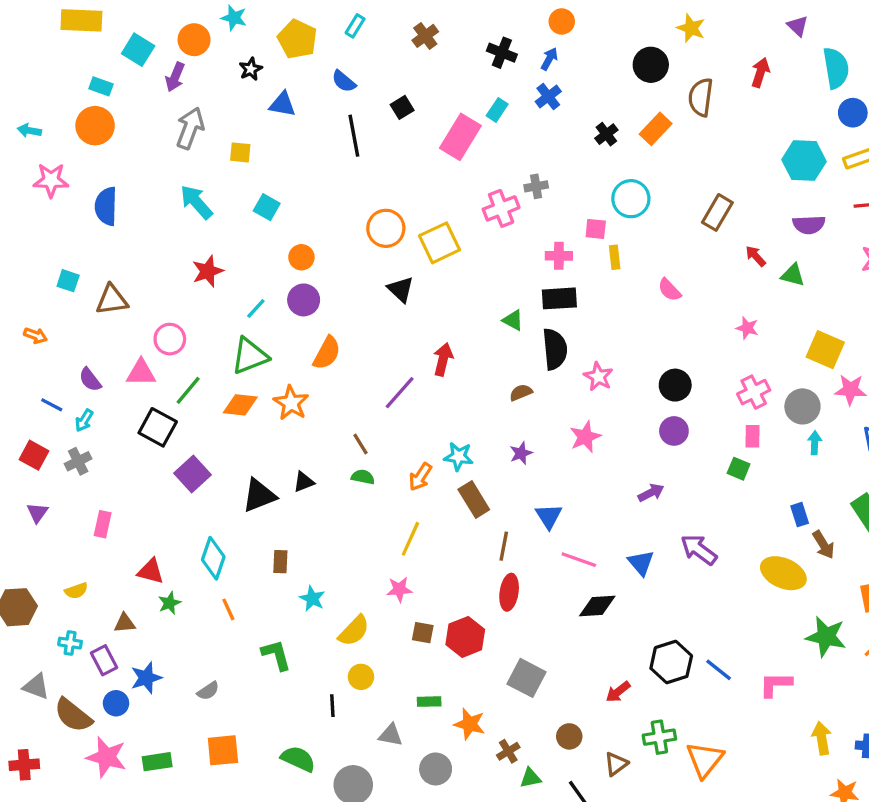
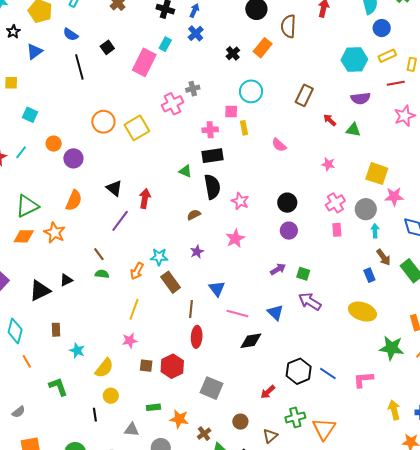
blue triangle: (283, 104) -> (34, 51), turned -42
black triangle: (401, 289) -> (114, 188), moved
purple circle: (304, 300) -> (73, 158), moved
cyan line: (256, 309) -> (21, 152), moved
green square: (739, 469) -> (303, 274), moved
brown arrow: (823, 545) -> (383, 257), moved

